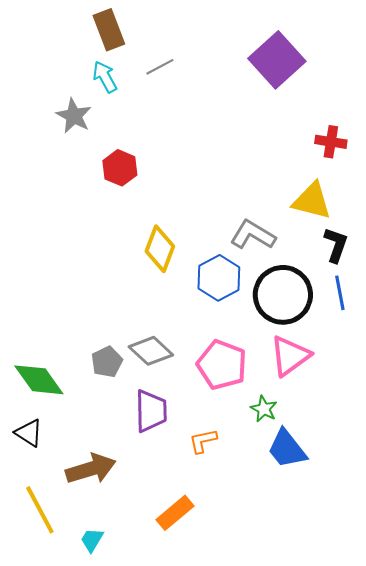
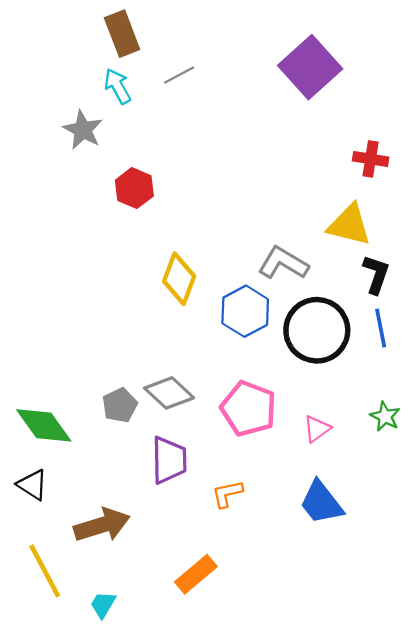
pink triangle: (290, 356) -> (317, 429), moved, size x0.6
green star: (264, 409) -> (385, 416), moved

